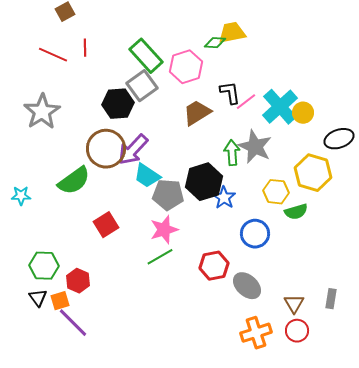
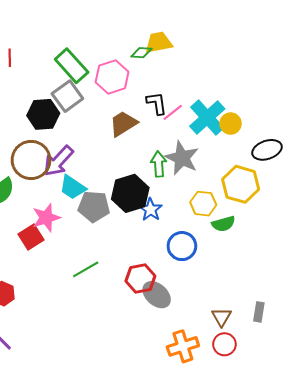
pink star: (164, 230) -> (46, 218), moved
gray ellipse: (247, 286) -> (157, 295), moved

